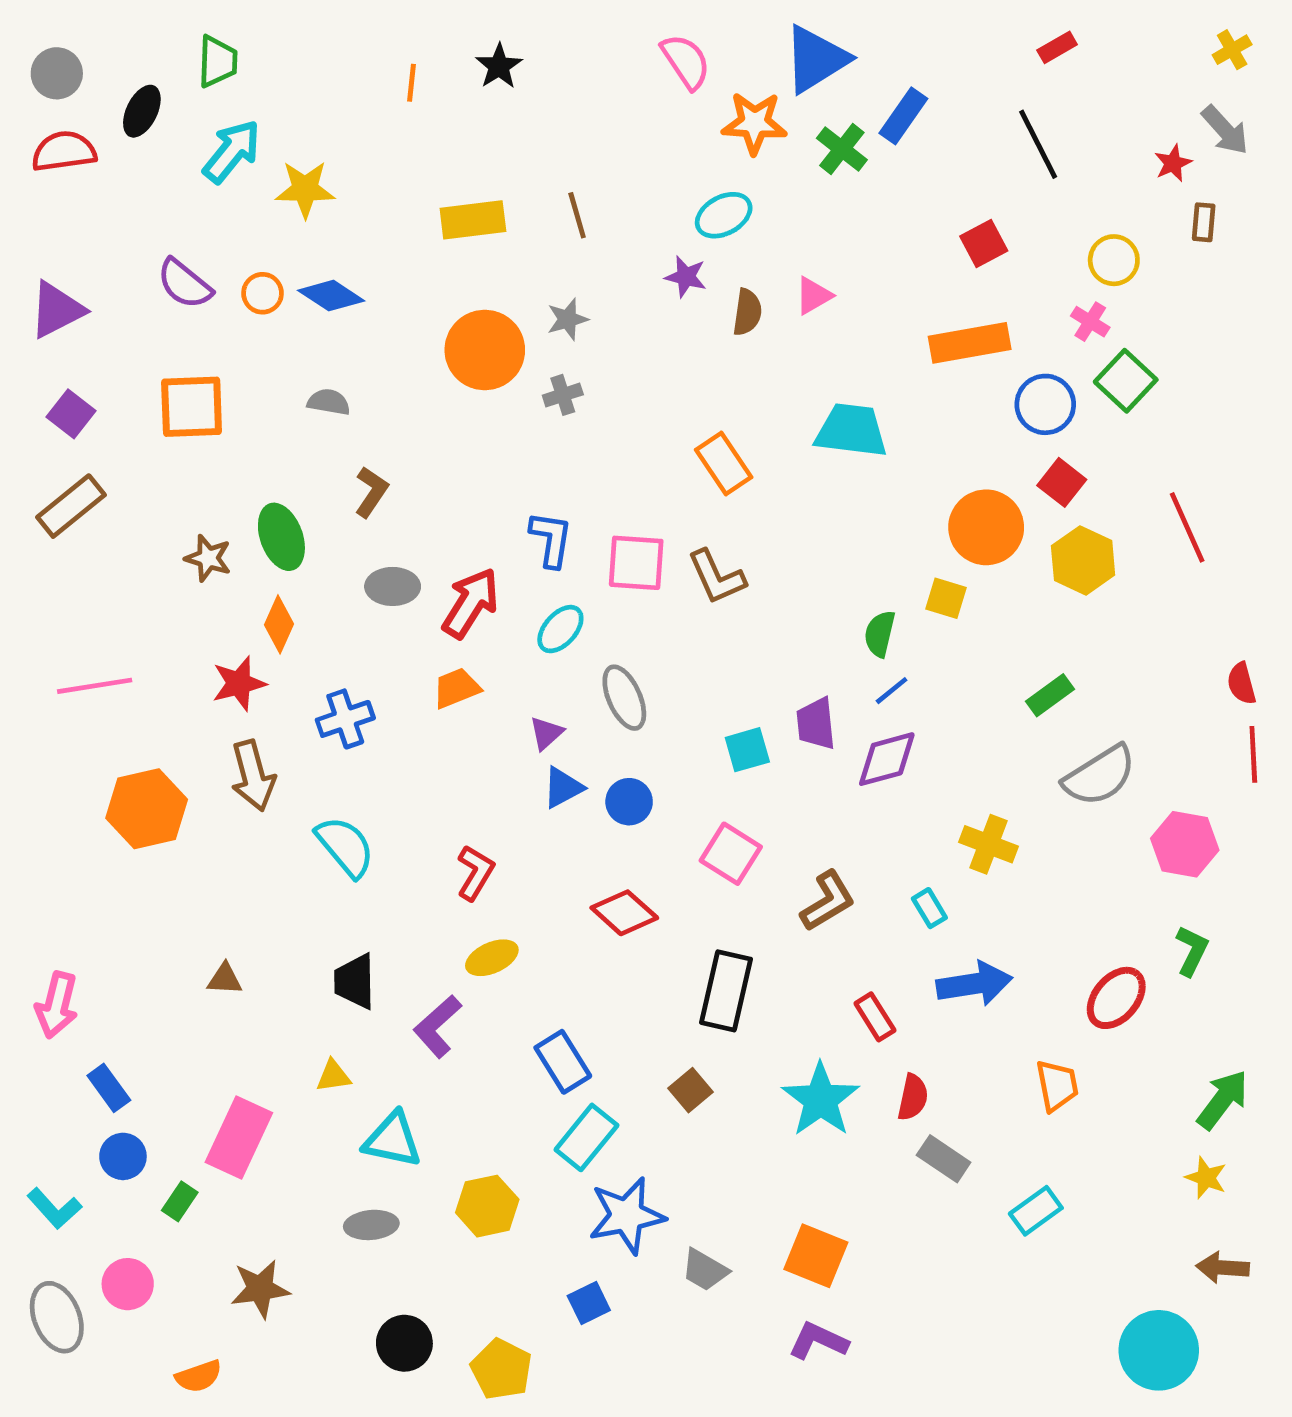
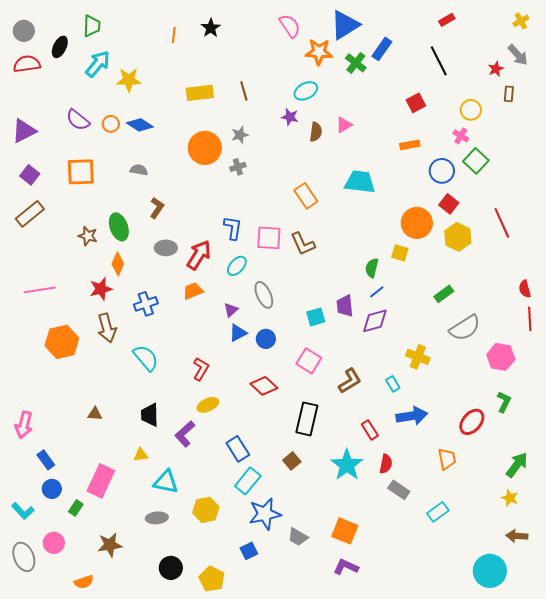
orange rectangle: (970, 343) -> (410, 145), size x0.6

